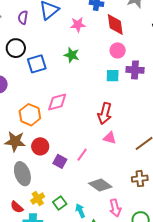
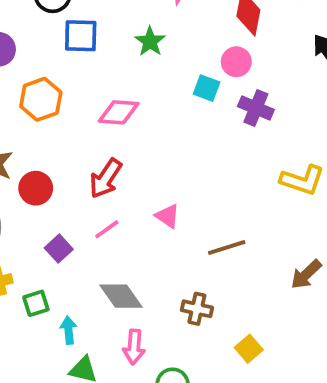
cyan square: (113, 76) -> (207, 88), moved
pink diamond: (57, 102) -> (119, 112), moved
red arrow: (105, 113) -> (106, 178), moved
orange hexagon: (30, 115) -> (41, 99), moved
purple square: (60, 161) -> (59, 249), moved

